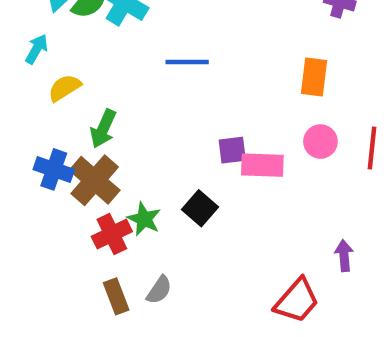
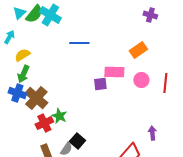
orange rectangle: (314, 77) -> (138, 50), turned 48
green arrow: (103, 129) -> (23, 74), moved
pink rectangle: (262, 165) -> (114, 72), moved
black square: (200, 208) -> (77, 141), moved

